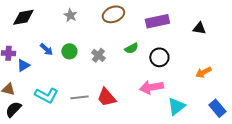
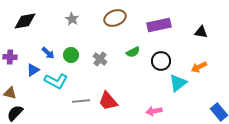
blue triangle: (23, 65) -> (33, 70), moved
orange arrow: (203, 72) -> (199, 67), moved
pink arrow: (151, 87) -> (154, 111), moved, size x0.7
cyan L-shape: (46, 95) -> (56, 81), moved
cyan triangle: (176, 106) -> (178, 83), moved

